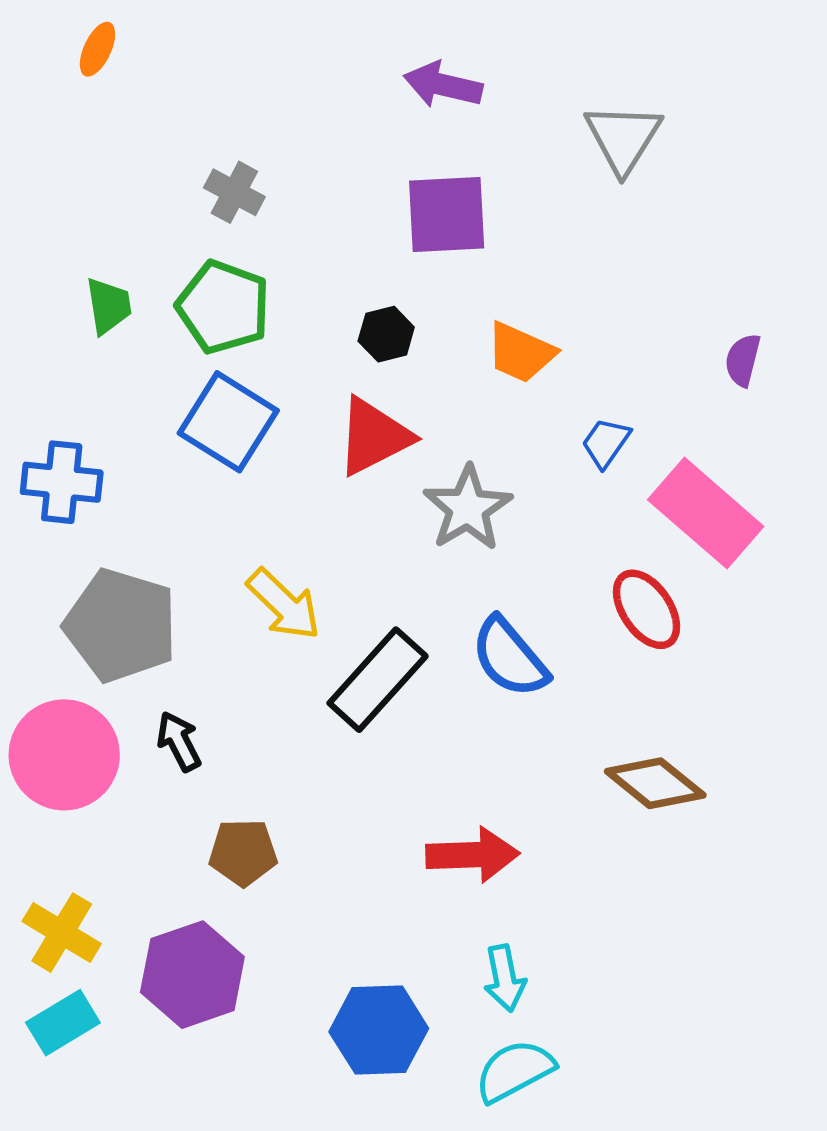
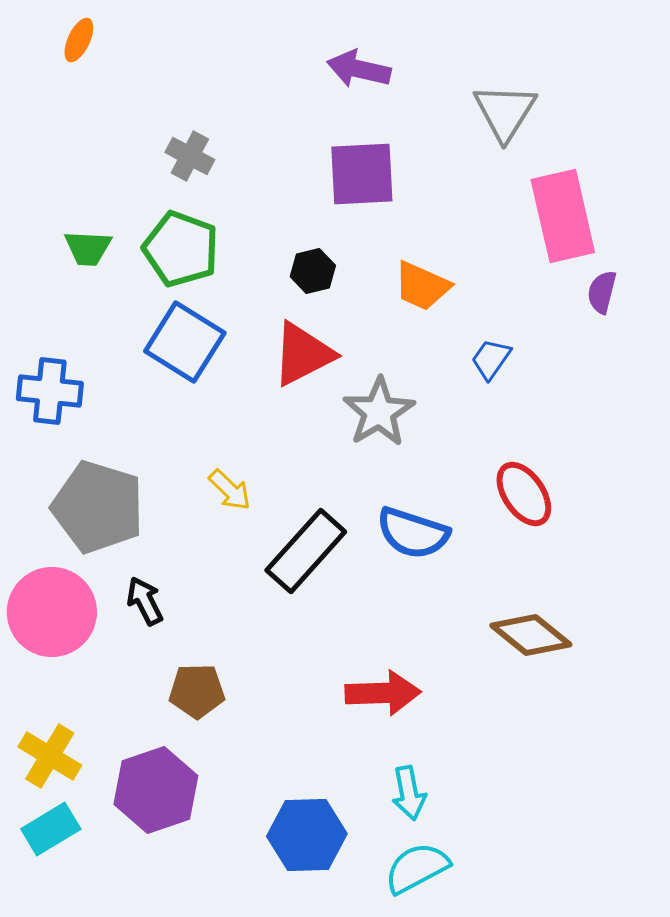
green trapezoid: (109, 306) -> (88, 248), turned 102
pink rectangle: (706, 513) -> (563, 216), moved, turned 36
yellow arrow: (284, 604) -> (230, 490), size x0.7
blue semicircle: (510, 657) -> (413, 533), turned -32

